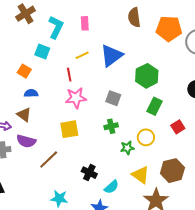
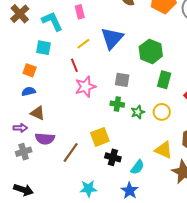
cyan L-shape: (56, 27) -> (52, 21), turned -40
blue semicircle: (31, 93) -> (29, 91), moved
green cross: (111, 126) -> (117, 104), moved, turned 32
yellow square: (69, 129) -> (100, 137), moved
green star: (127, 148) -> (138, 112), moved

